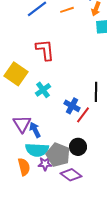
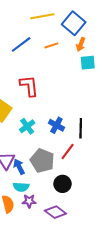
blue cross: (72, 106) -> (56, 125), moved
cyan semicircle: (37, 150) -> (21, 187), size x0.7
gray pentagon: (58, 155) -> (42, 161), moved

